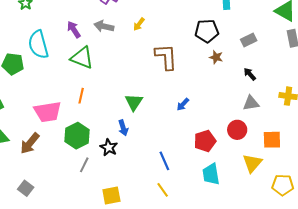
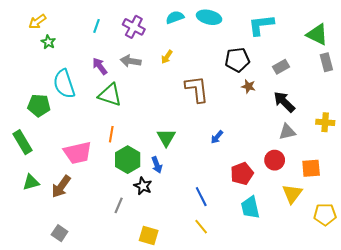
black arrow: (250, 74) -> (284, 102), size x1.6
green hexagon: (77, 136) -> (128, 160), moved
yellow square: (111, 196) -> (149, 236), turned 30

